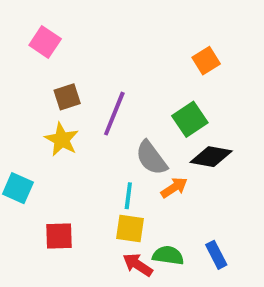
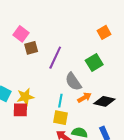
pink square: (45, 42) -> (21, 34), moved
yellow star: (62, 139) -> (25, 97), moved, turned 30
black diamond: (211, 157) -> (104, 101), moved
red square: (59, 236) -> (20, 110), moved

